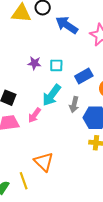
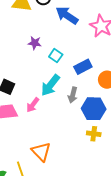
purple star: (34, 63) -> (35, 43), moved
cyan square: (56, 65) -> (56, 56), turned 32

